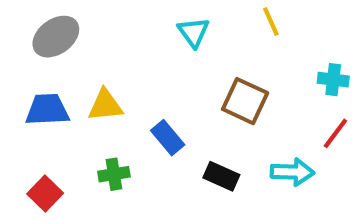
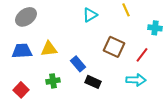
cyan triangle: (193, 32) -> (90, 15), turned 35
cyan cross: (333, 80) -> (155, 28), moved
red line: (335, 133) -> (142, 55), moved
black rectangle: (221, 176) -> (93, 82), moved

